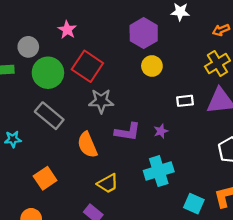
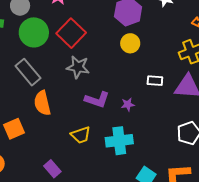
orange semicircle: (87, 145) -> (42, 103), moved
yellow trapezoid: (108, 183) -> (81, 135), moved

